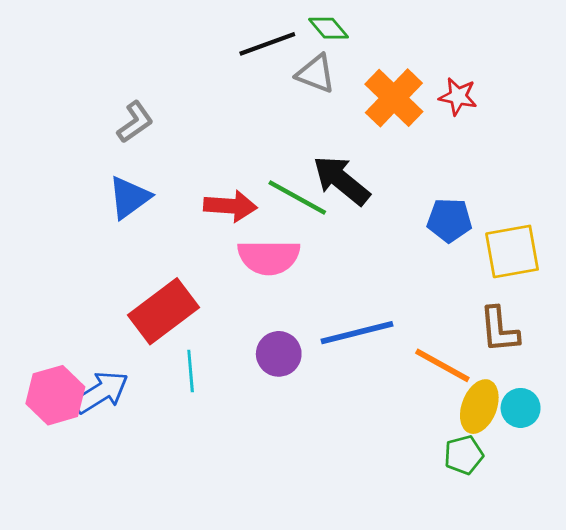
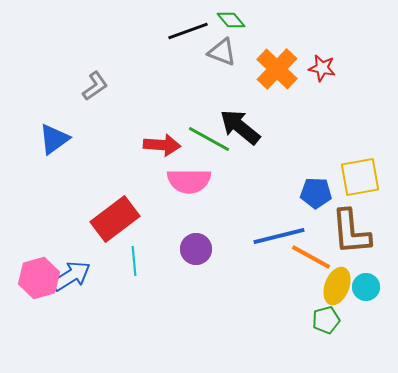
blue triangle: (129, 197) -> (54, 139), moved
blue pentagon: (449, 220) -> (316, 193), moved
brown L-shape: (499, 330) -> (351, 232), size x1.4
blue line: (357, 333) -> (279, 236), moved

